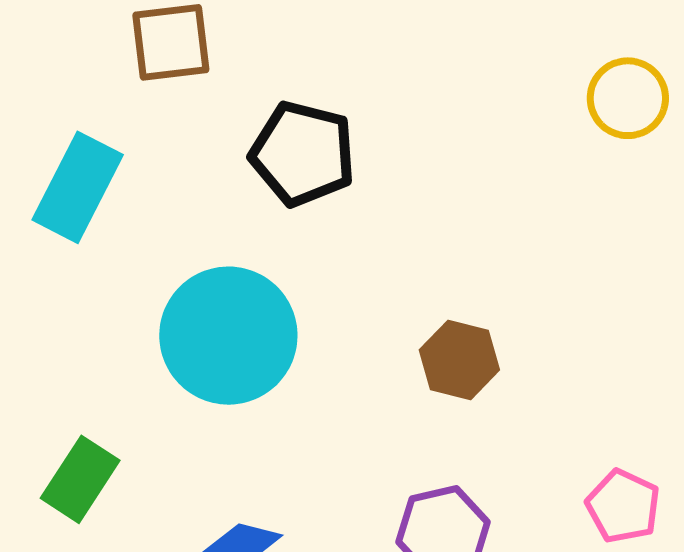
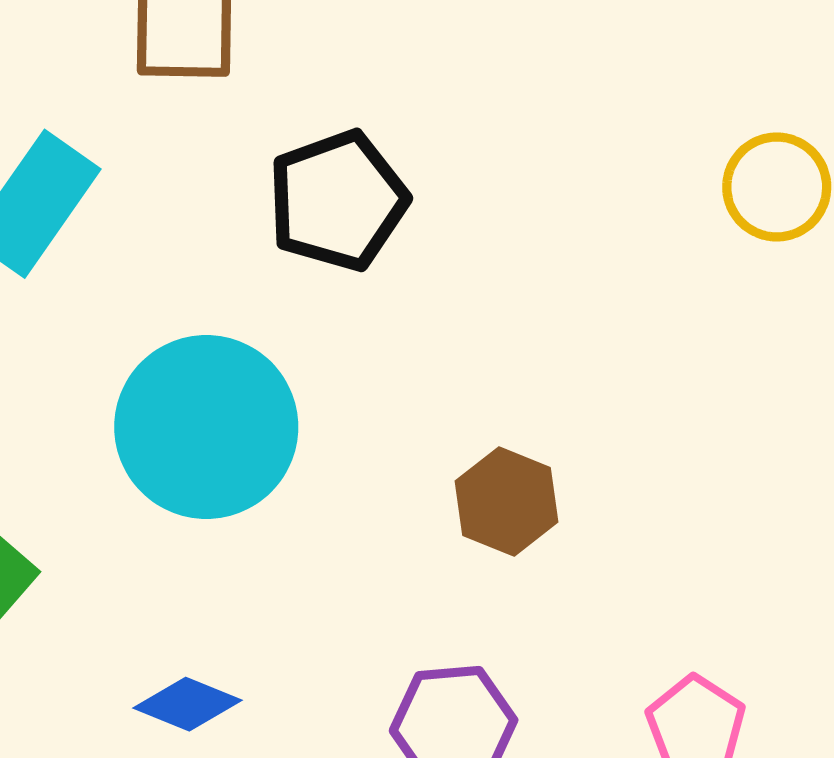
black pentagon: (303, 154) -> (338, 201), turned 30

